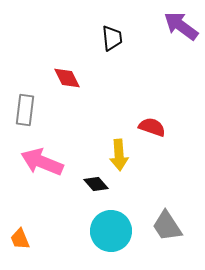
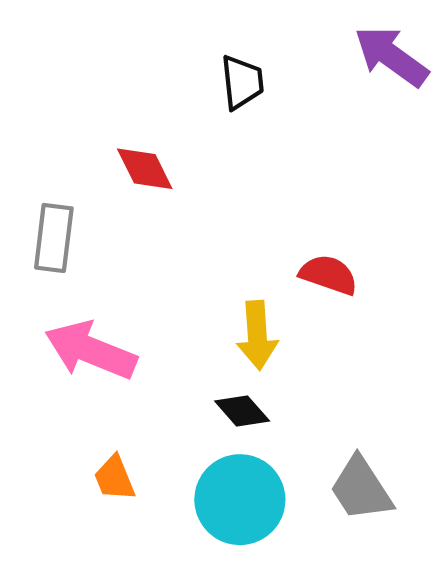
black diamond: (96, 184) -> (242, 411), moved
orange trapezoid: (20, 239) -> (114, 478), moved

